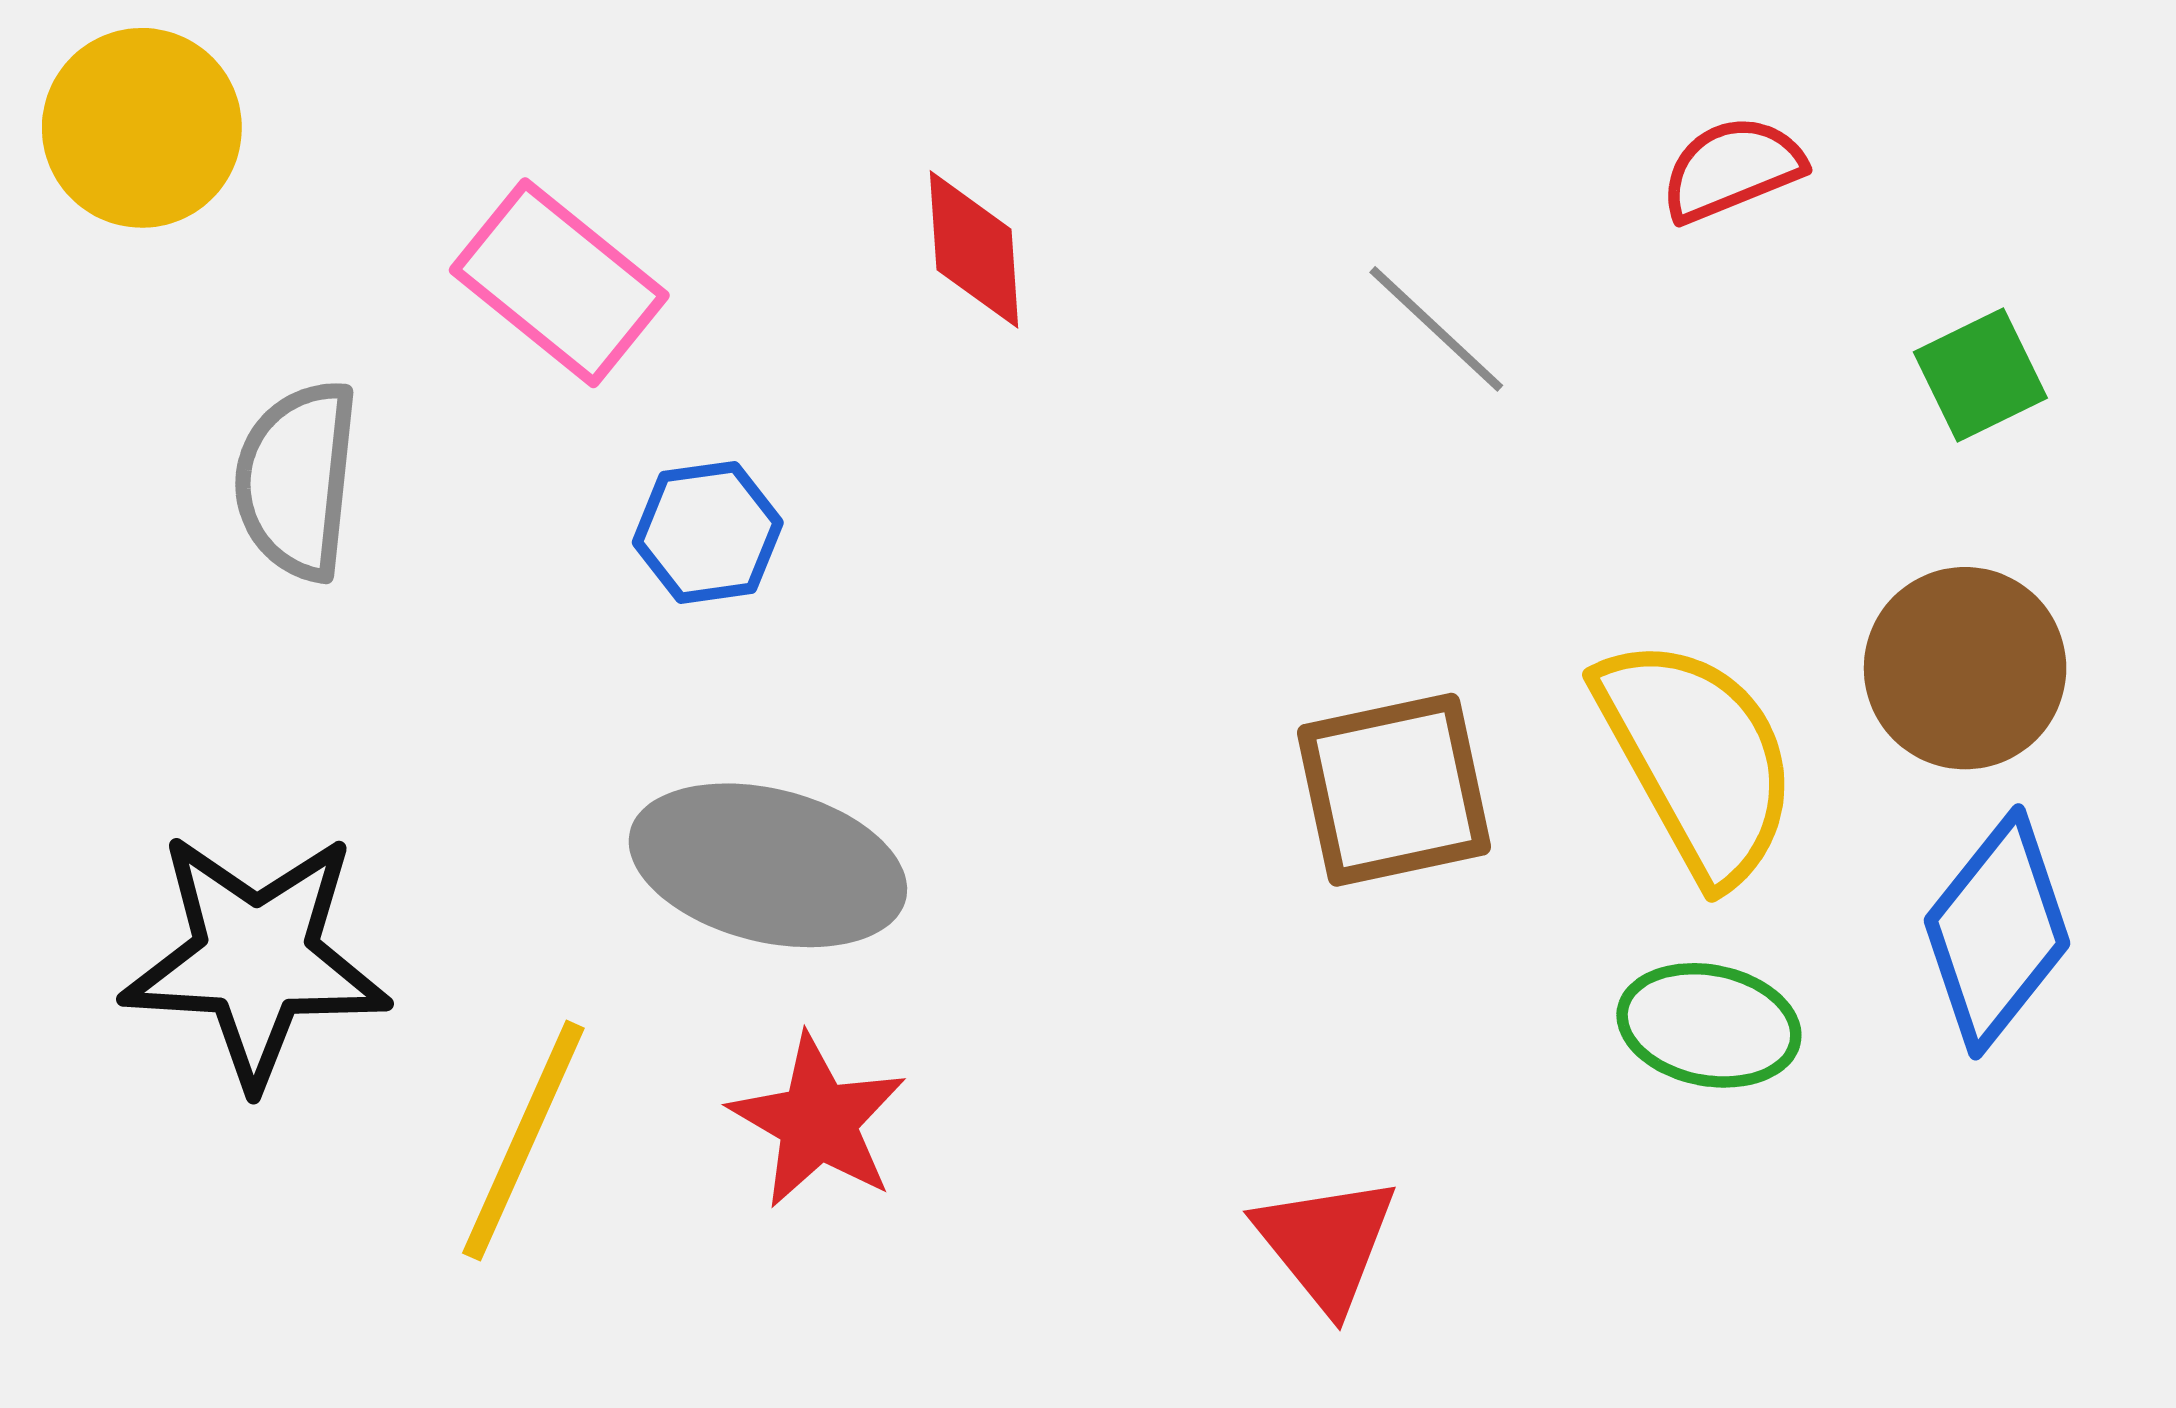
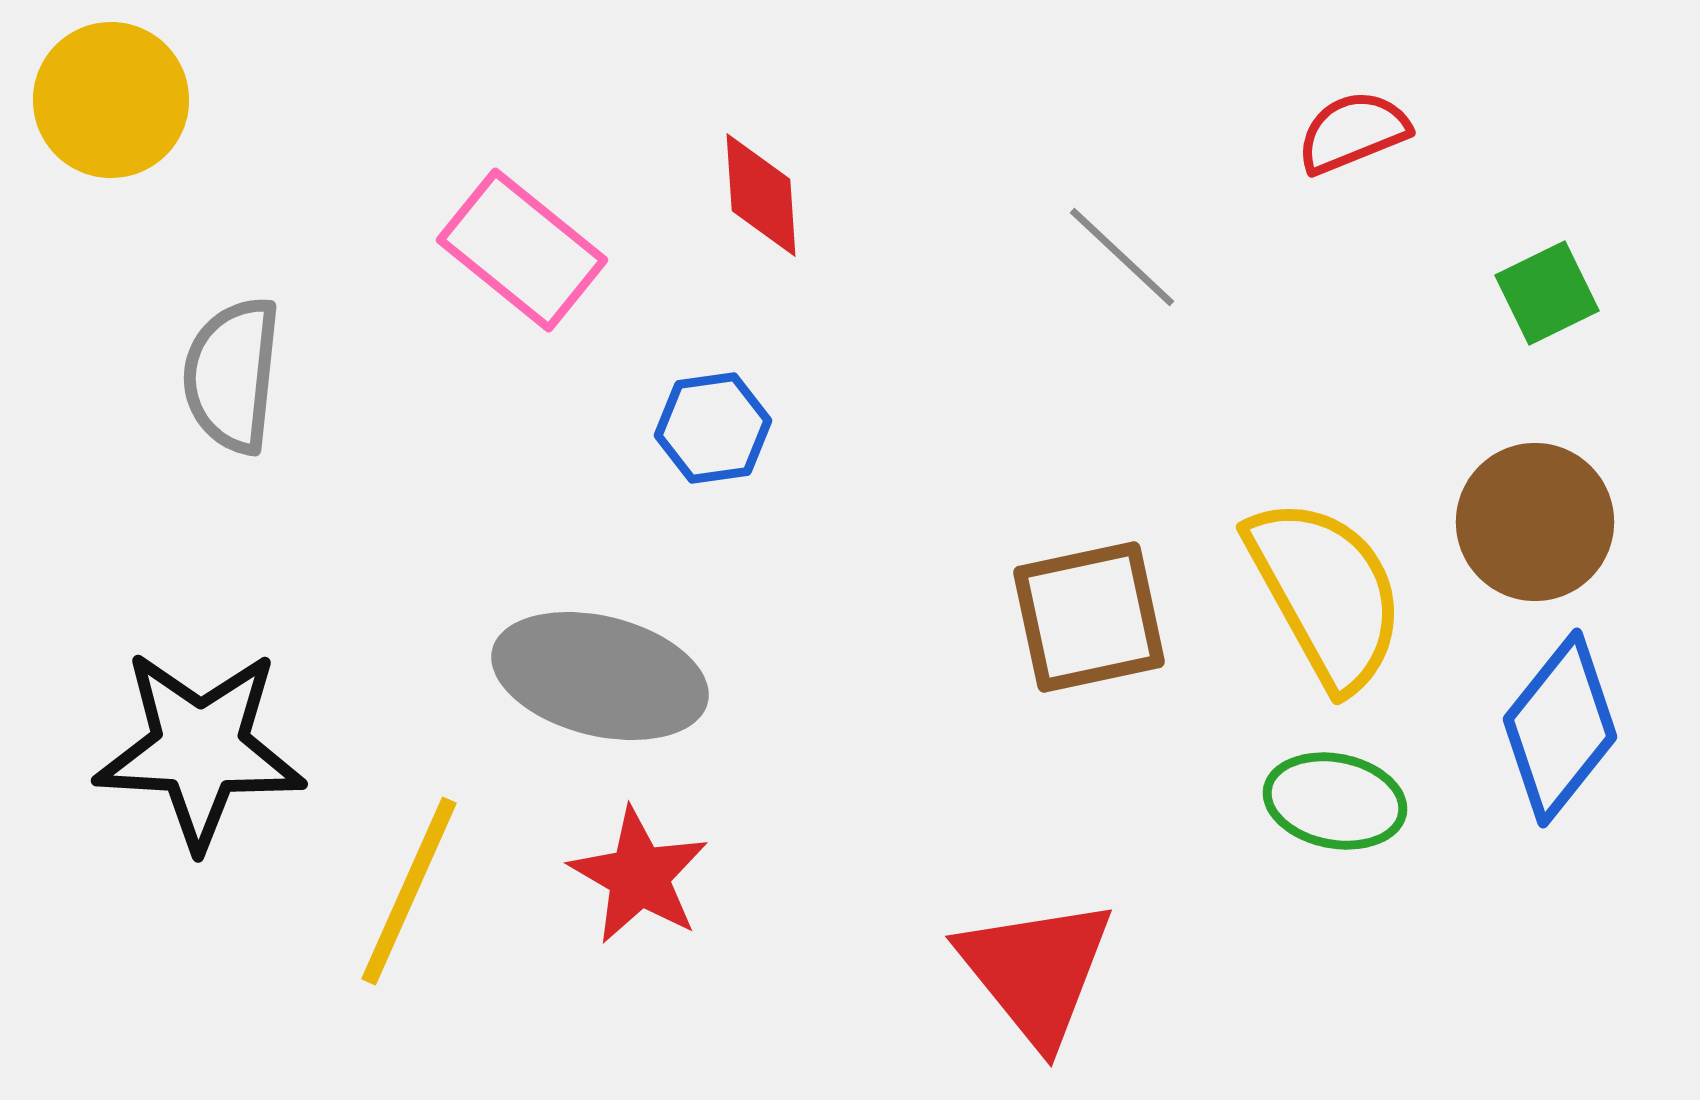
pink rectangle: (559, 283) -> (522, 250), moved
blue hexagon: (708, 532) -> (713, 428), moved
red triangle: (1326, 1243) -> (1036, 971), size x1.4

